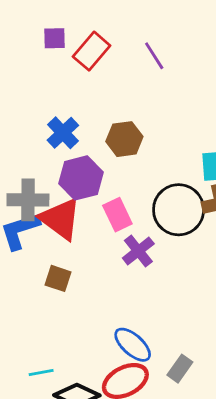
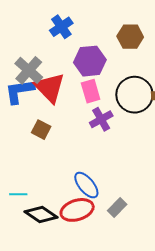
brown hexagon: (124, 139) -> (130, 37), moved
purple hexagon: (81, 178) -> (90, 61), moved
gray cross: (28, 200) -> (29, 70), turned 32

